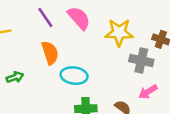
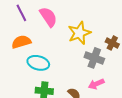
yellow star: (119, 33) -> (79, 33), turned -30
orange semicircle: (50, 53) -> (21, 42), turned -96

